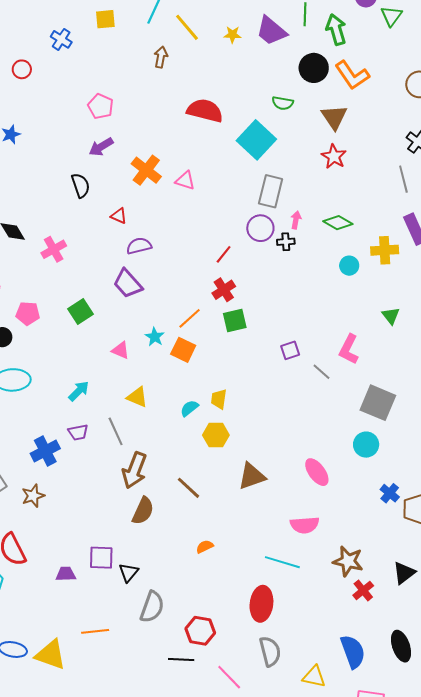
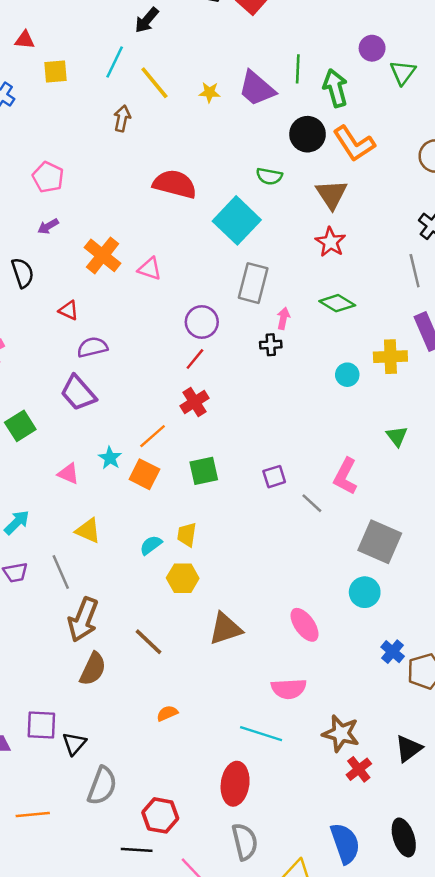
purple arrow: (101, 147) -> (48, 226), size x0.7
green diamond: (338, 223) -> (337, 303), moved
purple circle: (260, 228) -> (202, 322), moved
green square: (235, 321) -> (204, 471), moved

